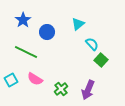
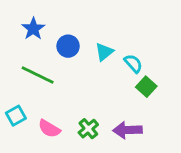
cyan triangle: (78, 24) -> (104, 52), moved
pink semicircle: (35, 79) -> (49, 129), moved
purple arrow: (88, 90) -> (127, 130), turned 66

